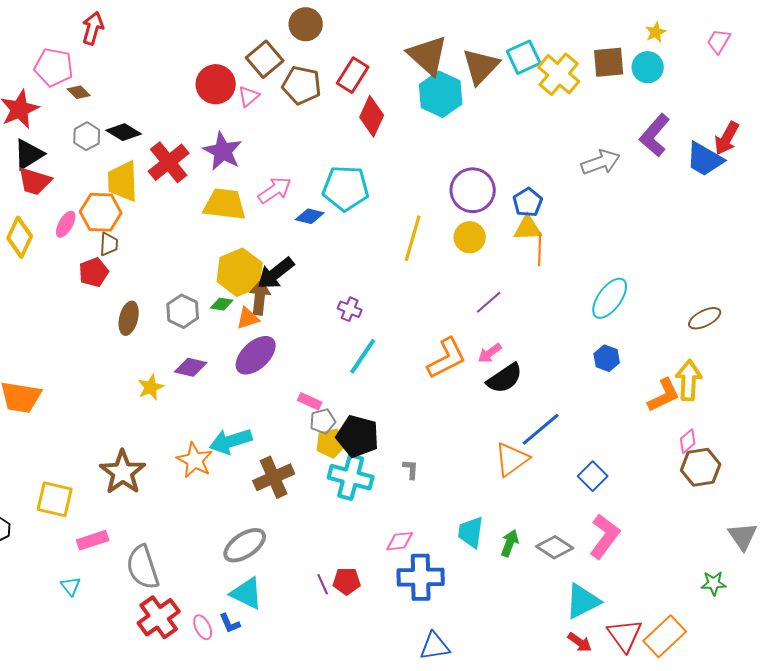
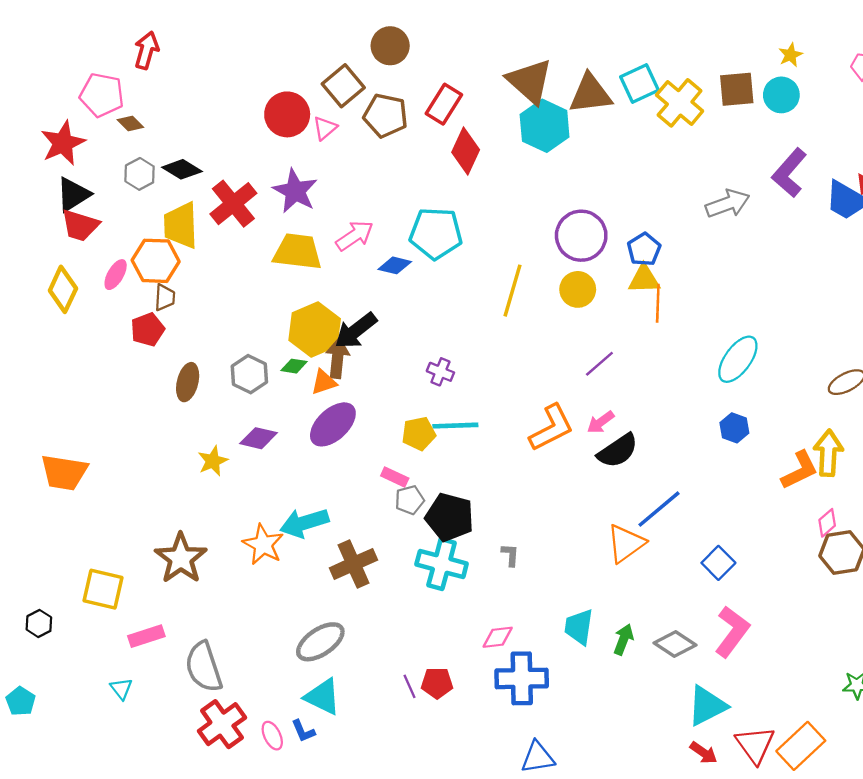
brown triangle: (481, 66) -> (590, 94), turned 39
cyan line: (363, 356) -> (455, 426), turned 54
yellow pentagon: (331, 443) -> (419, 434), moved

